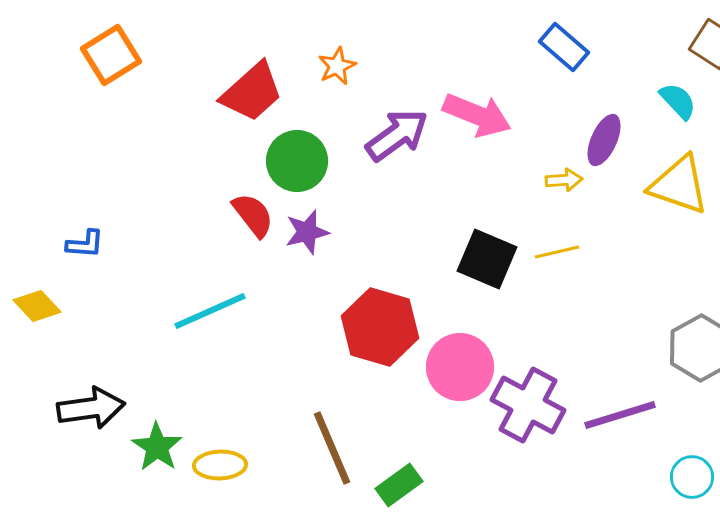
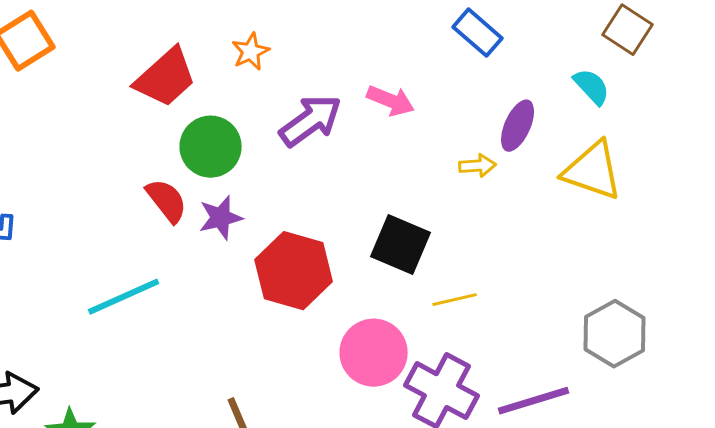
pink arrow: (477, 115) -> (391, 101), size x0.7
yellow line: (557, 252) -> (455, 300), moved
red hexagon: (380, 327) -> (294, 271), moved

